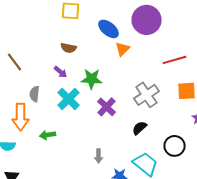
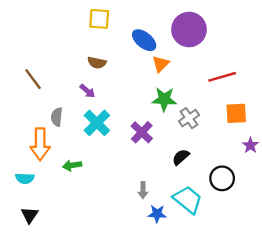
green star: (92, 79) -> (164, 99), moved
gray cross: (146, 95) -> (189, 118), size x0.7
gray arrow: (98, 156) -> (143, 190), moved

